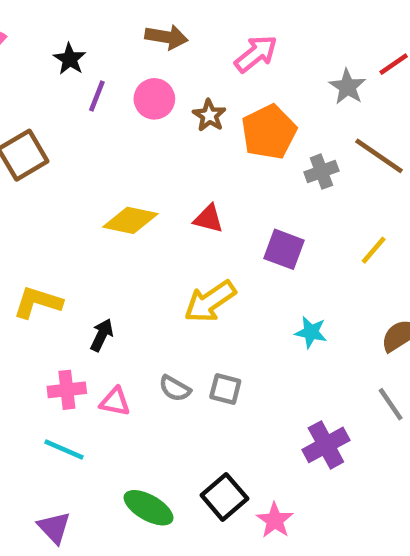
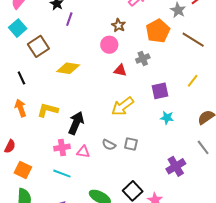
pink circle: (154, 99) -> (109, 45), moved
orange pentagon: (269, 132) -> (158, 31), moved
gray cross: (321, 172) -> (143, 58), moved
yellow diamond: (130, 220) -> (68, 68), moved
purple square: (284, 249) -> (160, 91), moved, turned -30
black arrow: (102, 335) -> (76, 123), size x1.6

